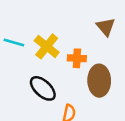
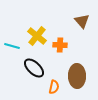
cyan line: (14, 43) -> (12, 46), moved
brown ellipse: (99, 81) -> (77, 76), moved

